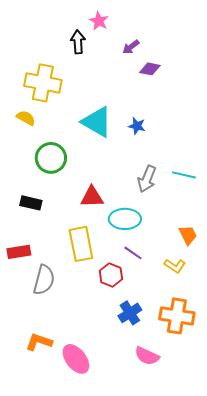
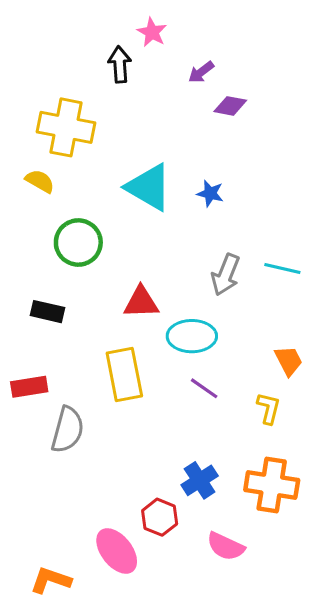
yellow L-shape: (175, 266) -> (269, 408), turned -110
red hexagon: (111, 275) -> (160, 517), moved
orange L-shape: (39, 342) -> (51, 580), moved

